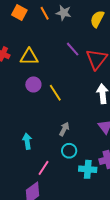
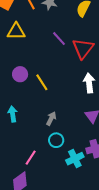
yellow triangle: (29, 57) -> (16, 31), moved
cyan arrow: (27, 141) -> (13, 114), moved
cyan cross: (88, 169) -> (75, 159), turned -30

